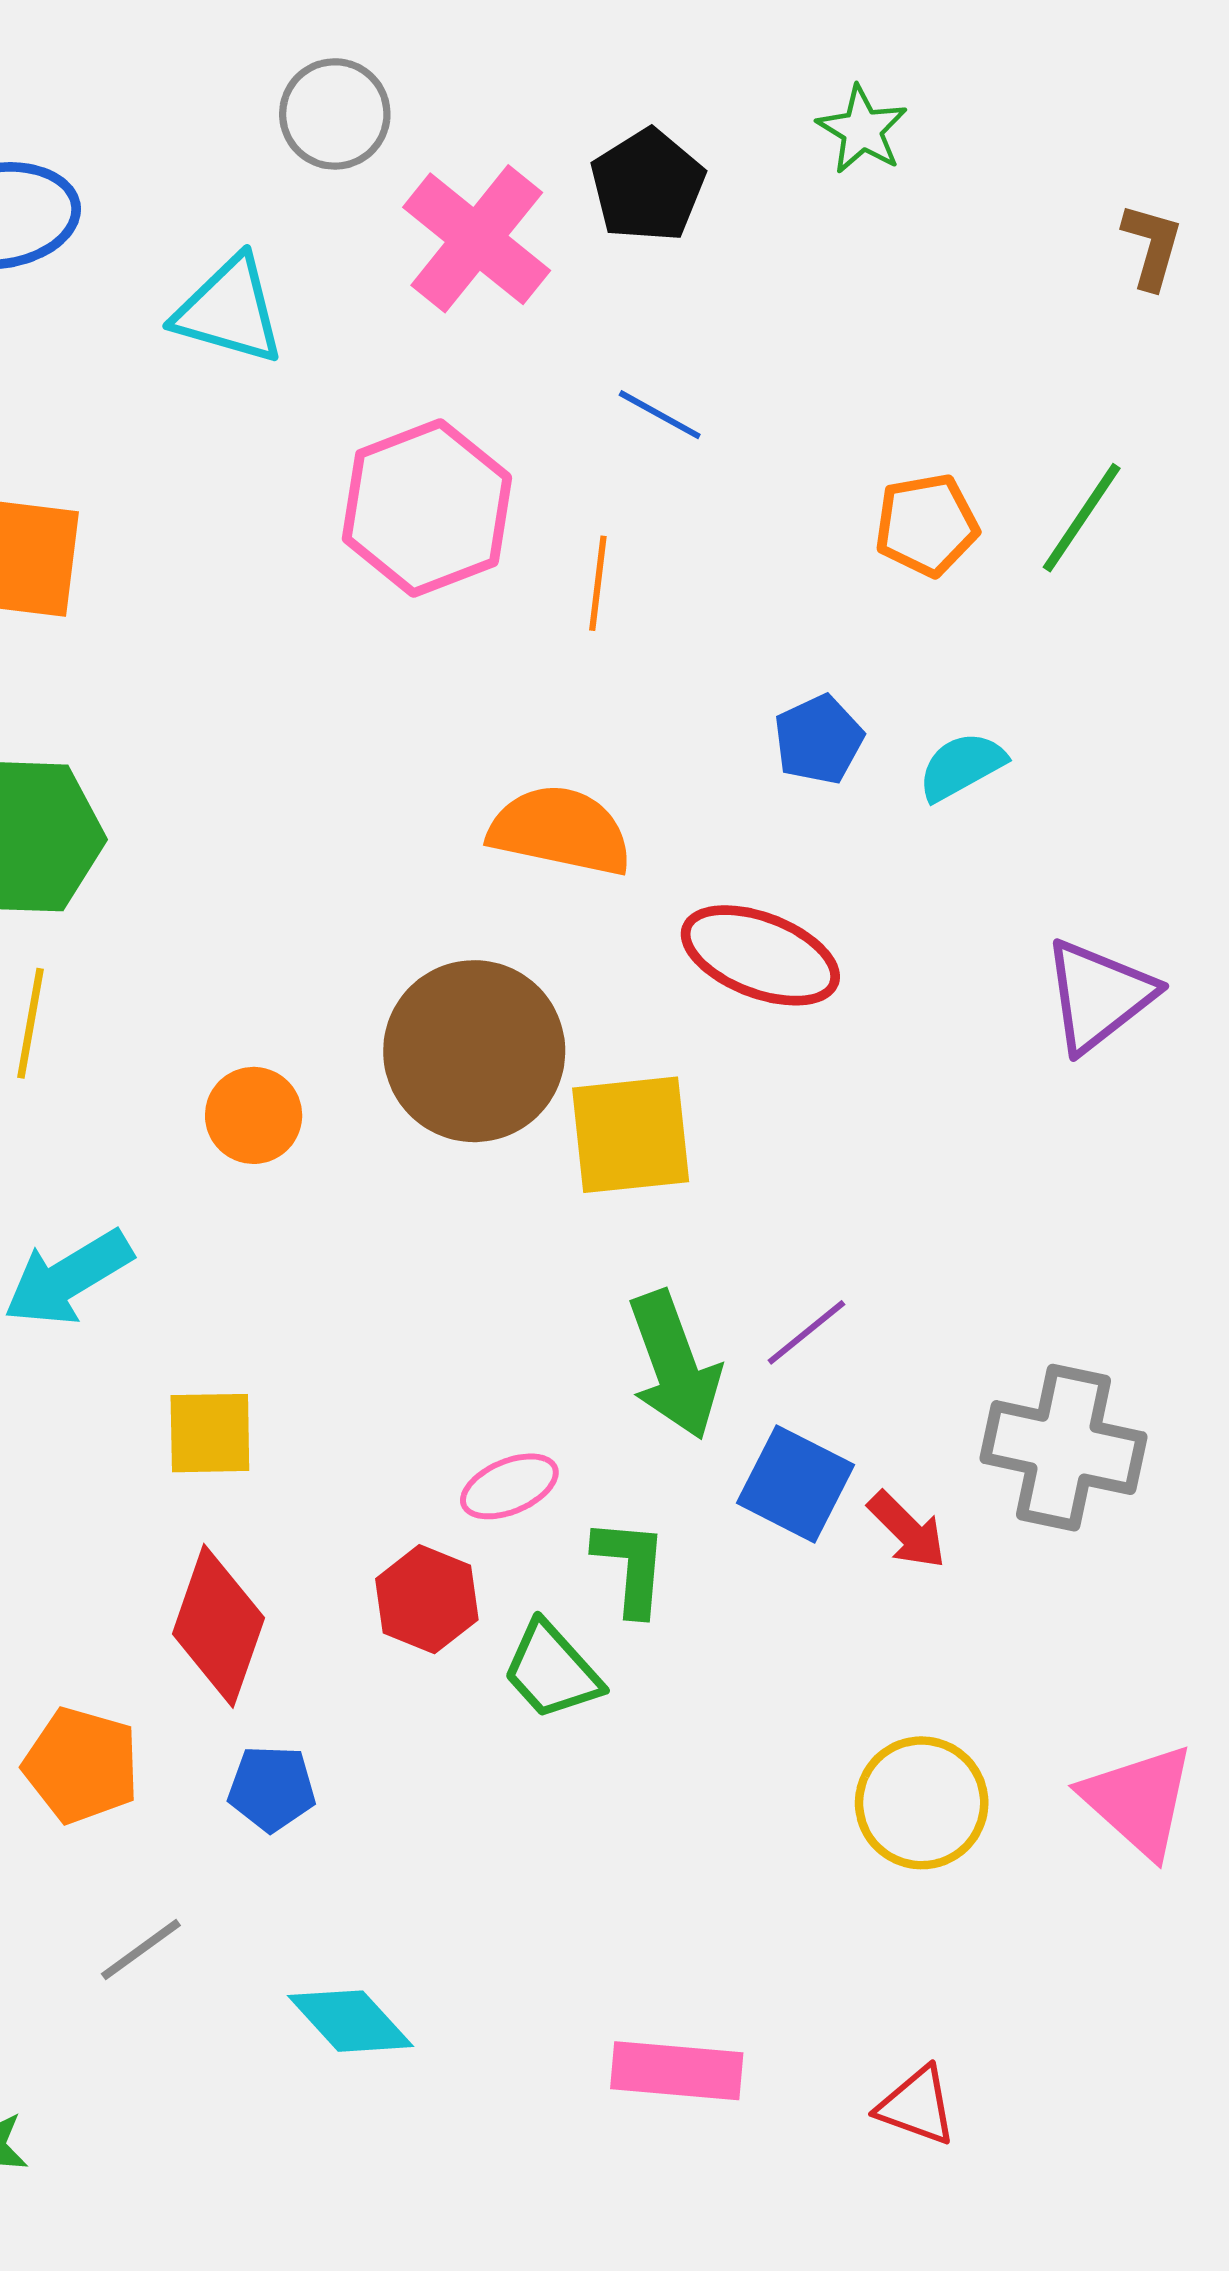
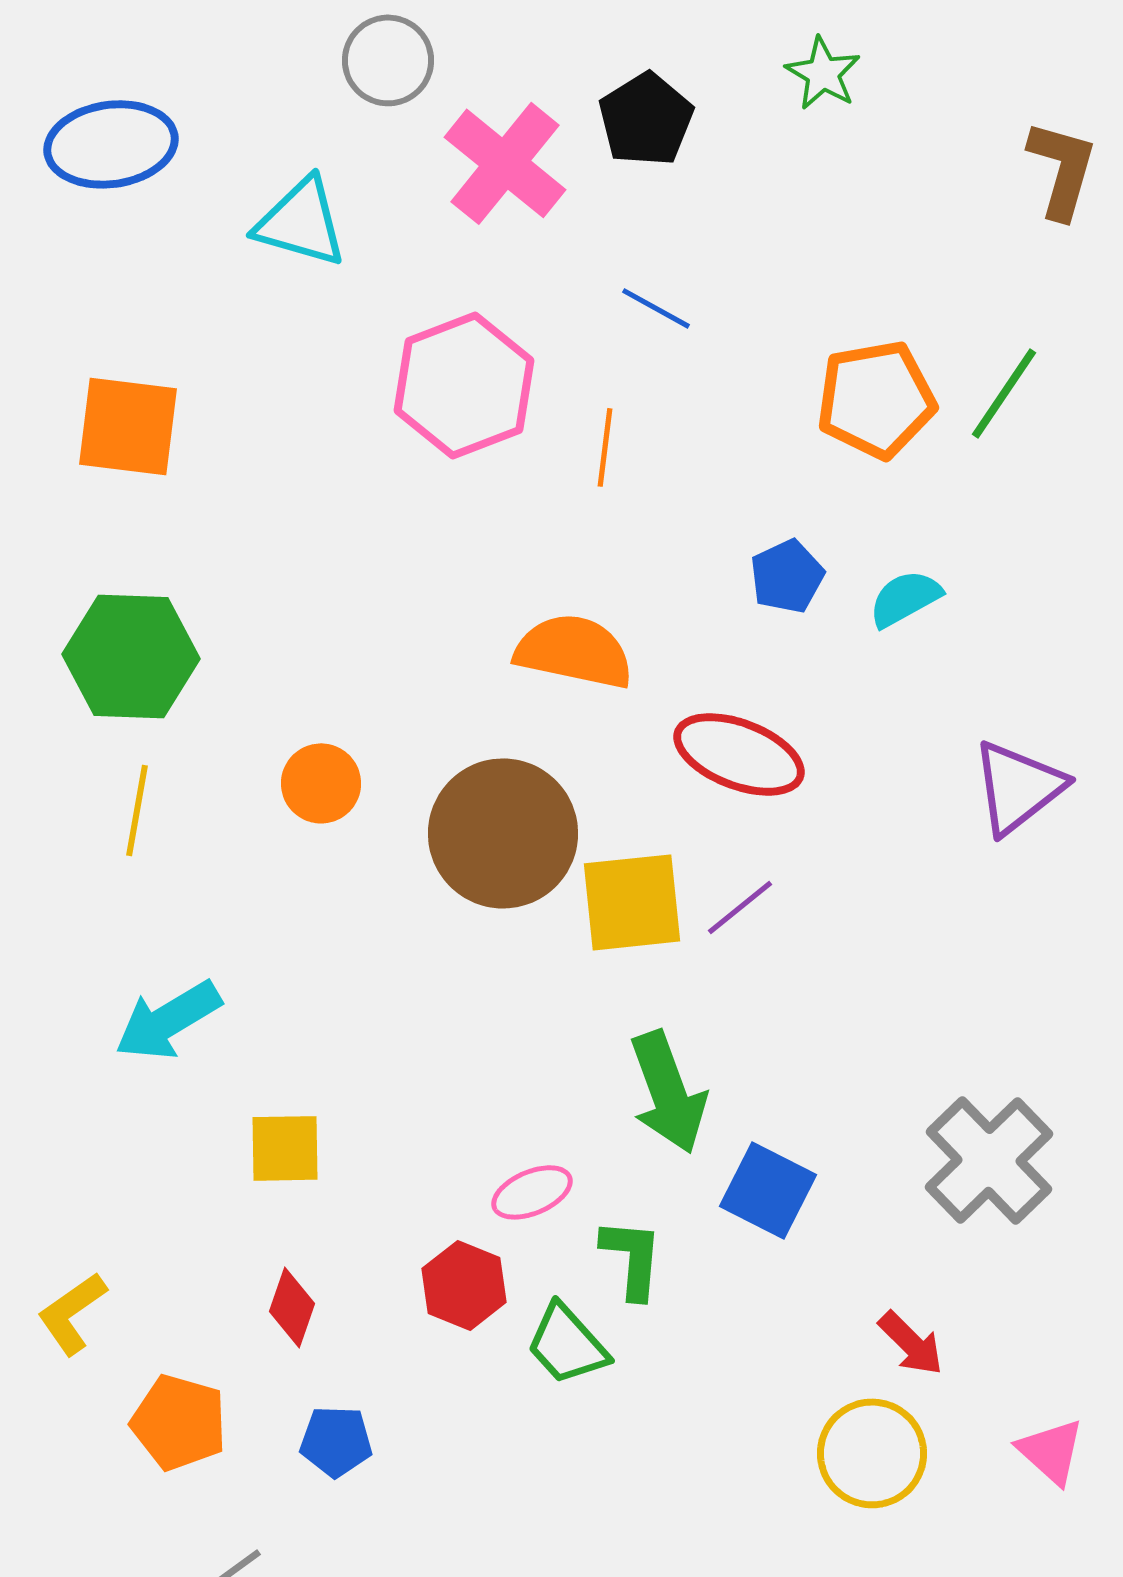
brown L-shape: (1152, 246) -> (1062, 169), size x1.4
orange pentagon: (926, 525) -> (876, 399), size x1.4
orange circle: (254, 1115) -> (321, 783), moved
purple line: (806, 1332) -> (740, 907), moved
gray cross: (1063, 1448) -> (989, 1160), turned 34
red arrow: (907, 1530) -> (911, 1343), moved
red diamond: (218, 1626) -> (292, 1307), size x0.6
pink triangle: (1139, 1800) -> (1051, 1451), size x0.7

